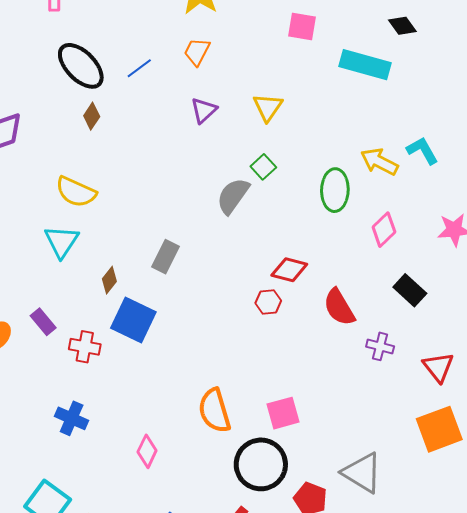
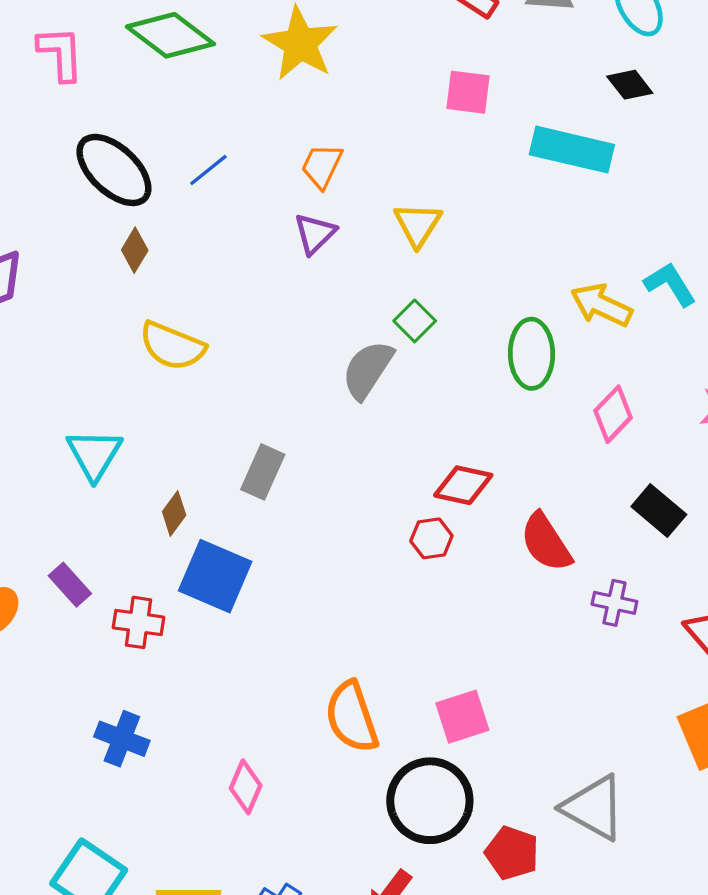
orange trapezoid: (197, 52) -> (322, 166), moved
yellow semicircle: (76, 192) -> (172, 346), moved

